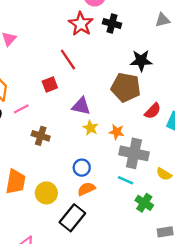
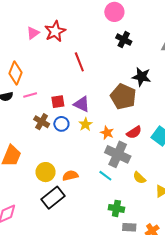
red star: (81, 24) -> (55, 31), moved
red square: (50, 84) -> (58, 102), moved
red semicircle: (153, 111) -> (134, 132), moved
blue circle: (82, 168) -> (61, 124), moved
yellow circle: (46, 193) -> (46, 172), moved
green cross: (144, 203) -> (116, 208), moved, turned -35

